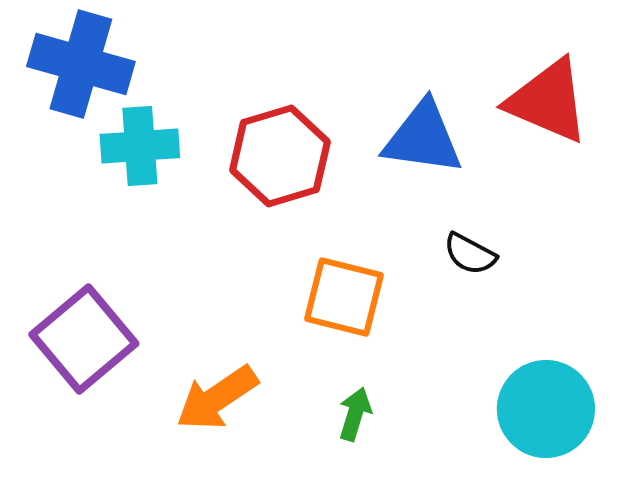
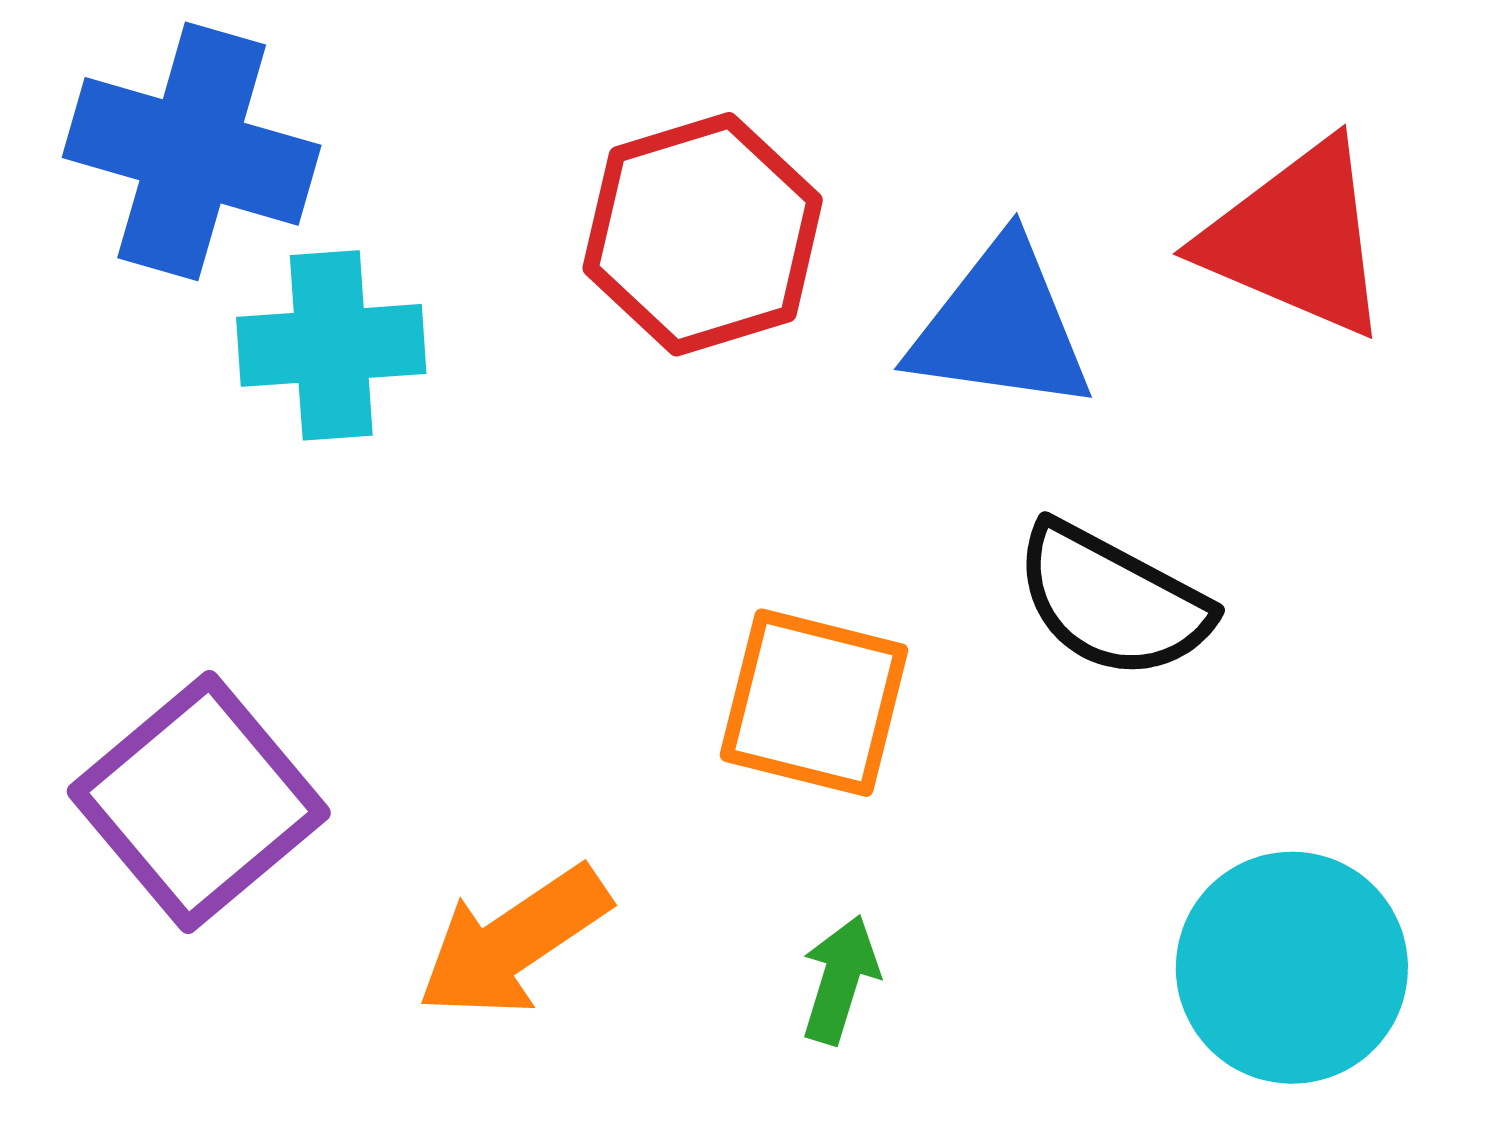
red hexagon: (280, 156) -> (703, 234), moved
black semicircle: (470, 254) -> (1112, 601), size x1.6

